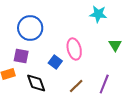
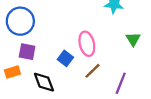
blue circle: (30, 28) -> (20, 21), moved
brown line: (76, 86) -> (92, 71), moved

